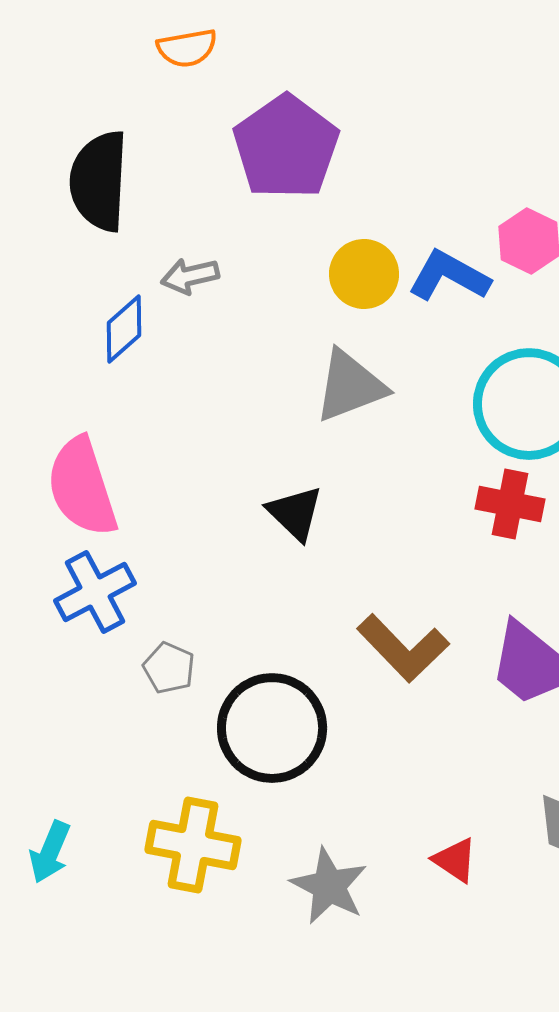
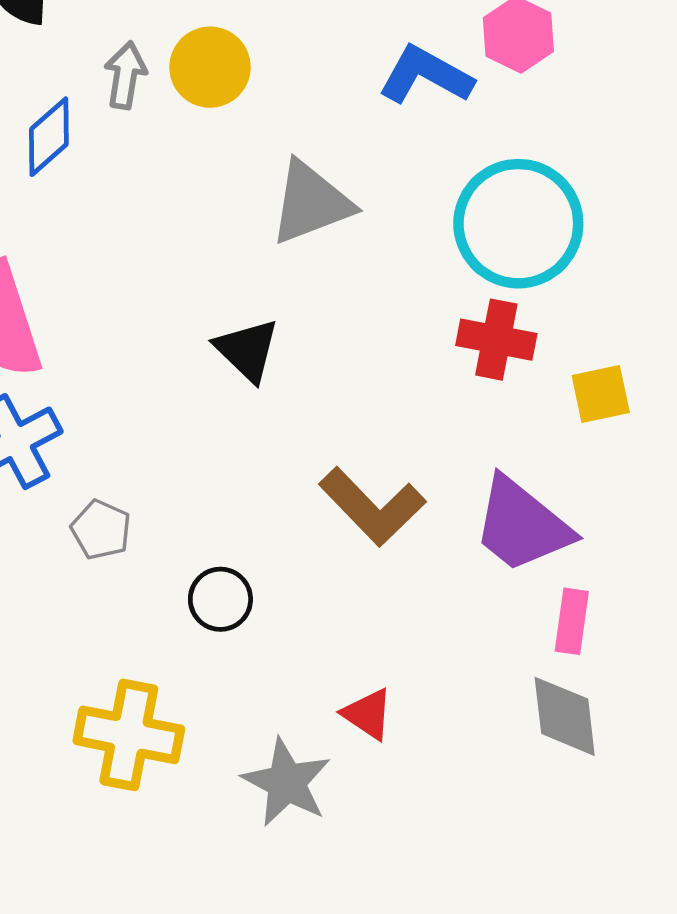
yellow circle: (364, 274) -> (210, 67), moved
gray arrow: (190, 276) -> (125, 75), turned 112
black circle: (272, 728) -> (220, 599), size x0.5
red triangle: (455, 860) -> (368, 714), moved

